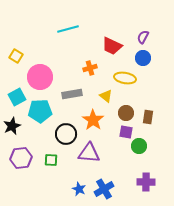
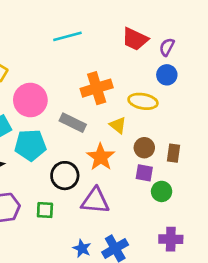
red trapezoid: (112, 46) -> (135, 39), moved
orange cross: (90, 68) -> (97, 88), size x1.6
gray rectangle: (72, 94) -> (73, 123), turned 36

